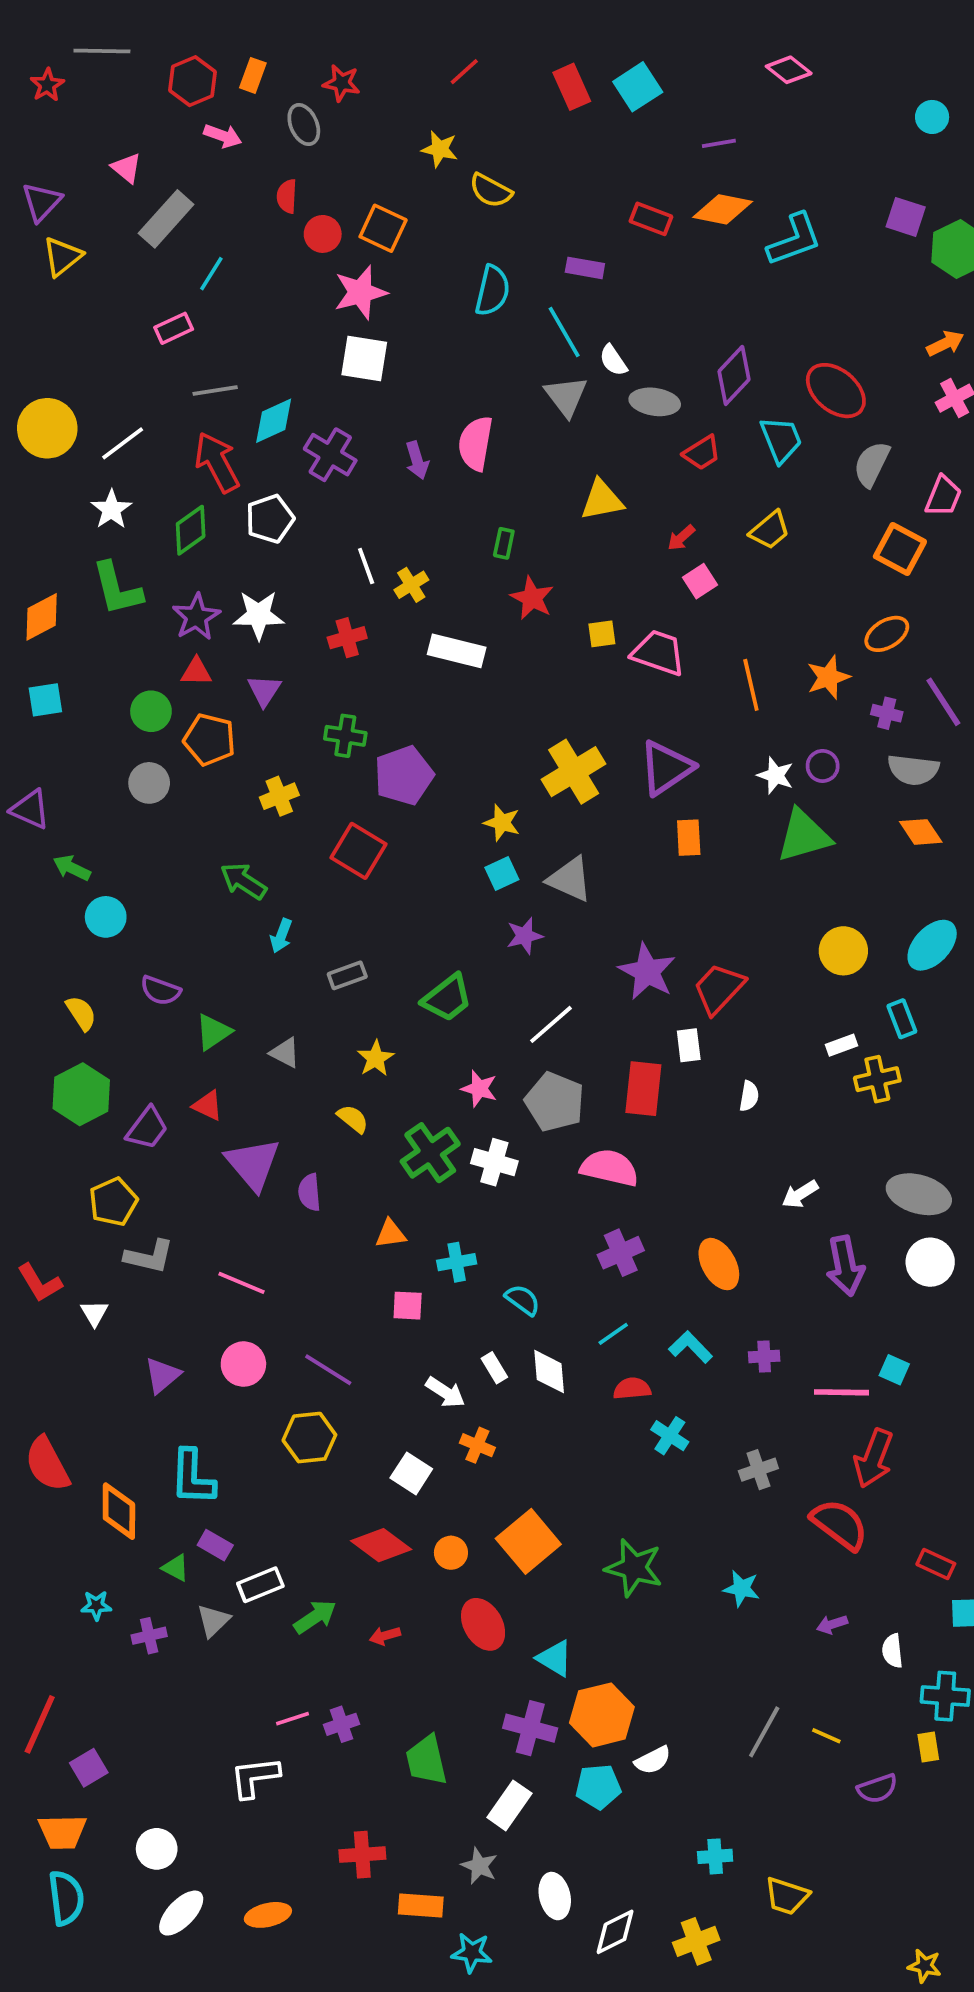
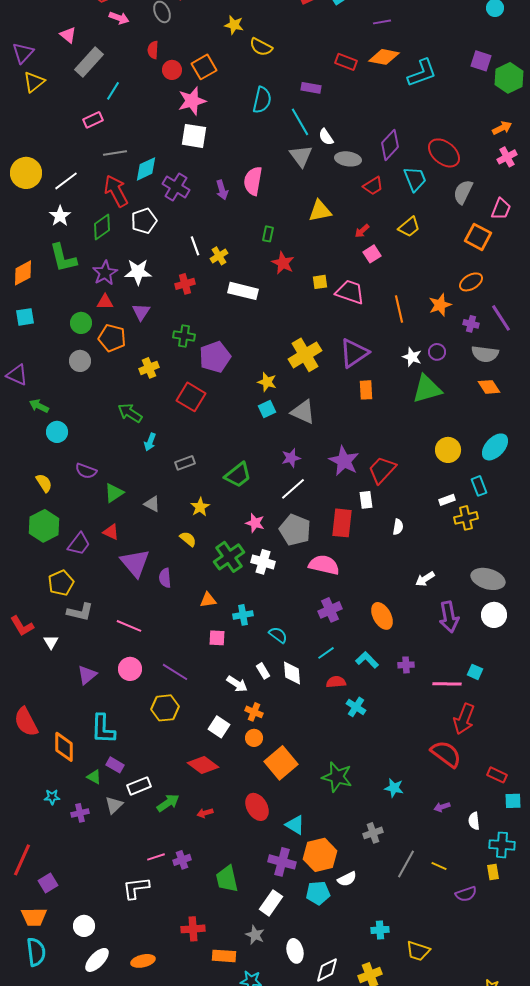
orange square: (383, 228) -> (204, 67), turned 35
purple star: (525, 936) -> (291, 458), moved
gray cross: (758, 1470) -> (373, 833), moved
orange circle: (451, 1553) -> (254, 738), moved

